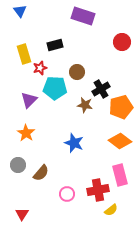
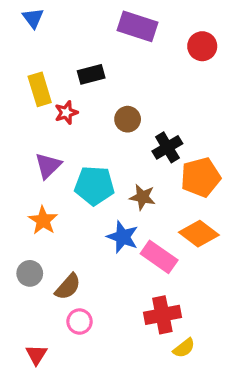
red circle: (122, 42) -> (202, 46), moved
cyan pentagon: (55, 88) -> (94, 186), moved
brown star: (85, 105) -> (143, 197), moved
pink rectangle: (120, 175) -> (159, 257), moved, turned -40
pink circle: (67, 194) -> (80, 322), moved

